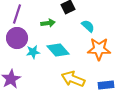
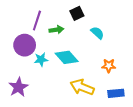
purple line: (17, 14) -> (37, 21), moved
orange star: (99, 49) -> (109, 66), moved, size x0.6

